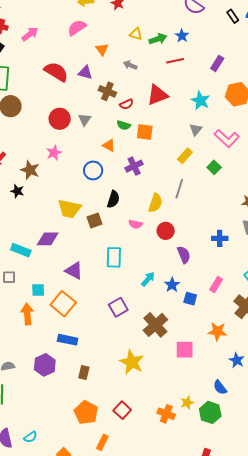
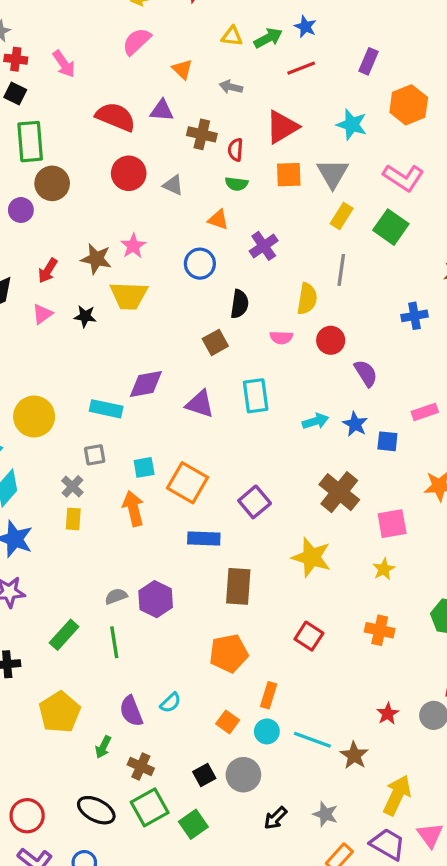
pink arrow: (30, 34) -> (64, 64), turned 102
red semicircle: (126, 104) -> (235, 150), turned 128
red circle: (60, 119) -> (129, 173), moved
gray triangle: (85, 120) -> (173, 185), turned -32
gray triangle: (196, 130) -> (333, 174), moved, size x1.5
orange square: (145, 132) -> (289, 175), moved
green square: (214, 167) -> (391, 227), size x1.5
brown star: (30, 170) -> (96, 259), moved
yellow trapezoid: (69, 209) -> (129, 296), moved
blue cross: (220, 238) -> (415, 316), moved
purple triangle: (74, 271) -> (200, 404), moved
cyan arrow: (148, 279) -> (315, 421), turned 42
pink rectangle: (216, 284) -> (425, 412), turned 49
purple square: (118, 307) -> (255, 502), moved
purple hexagon: (45, 365) -> (156, 599), moved
brown rectangle: (84, 373) -> (238, 586), size x1.6
yellow star: (187, 403) -> (384, 569), moved
orange pentagon: (86, 413) -> (229, 653), moved, turned -30
orange rectangle: (102, 442) -> (269, 695), moved

